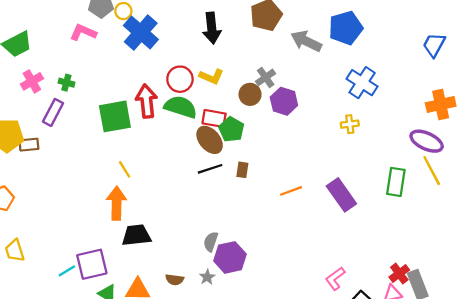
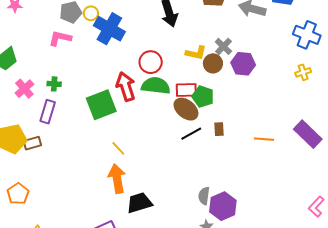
yellow L-shape: (211, 77) -> (196, 53), moved
orange line: (291, 191) -> (264, 139), turned 36

